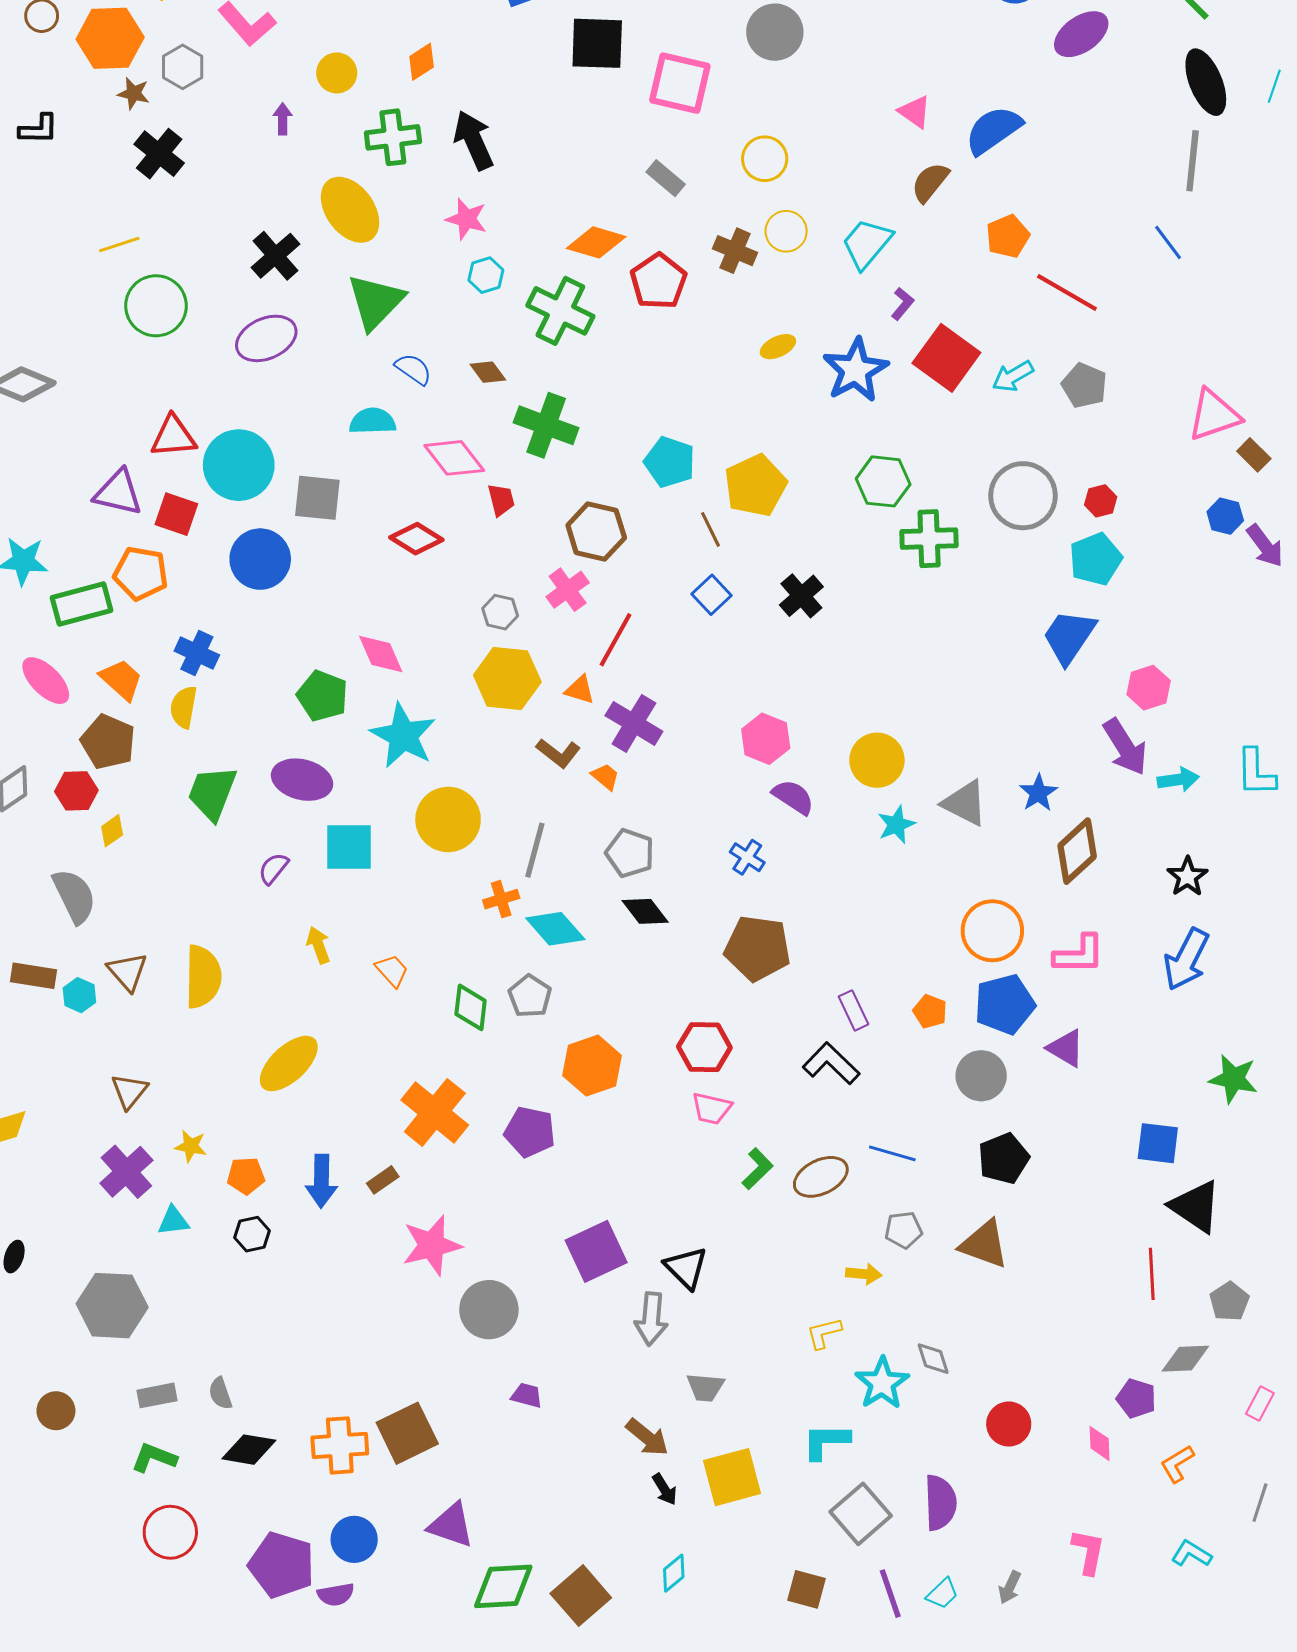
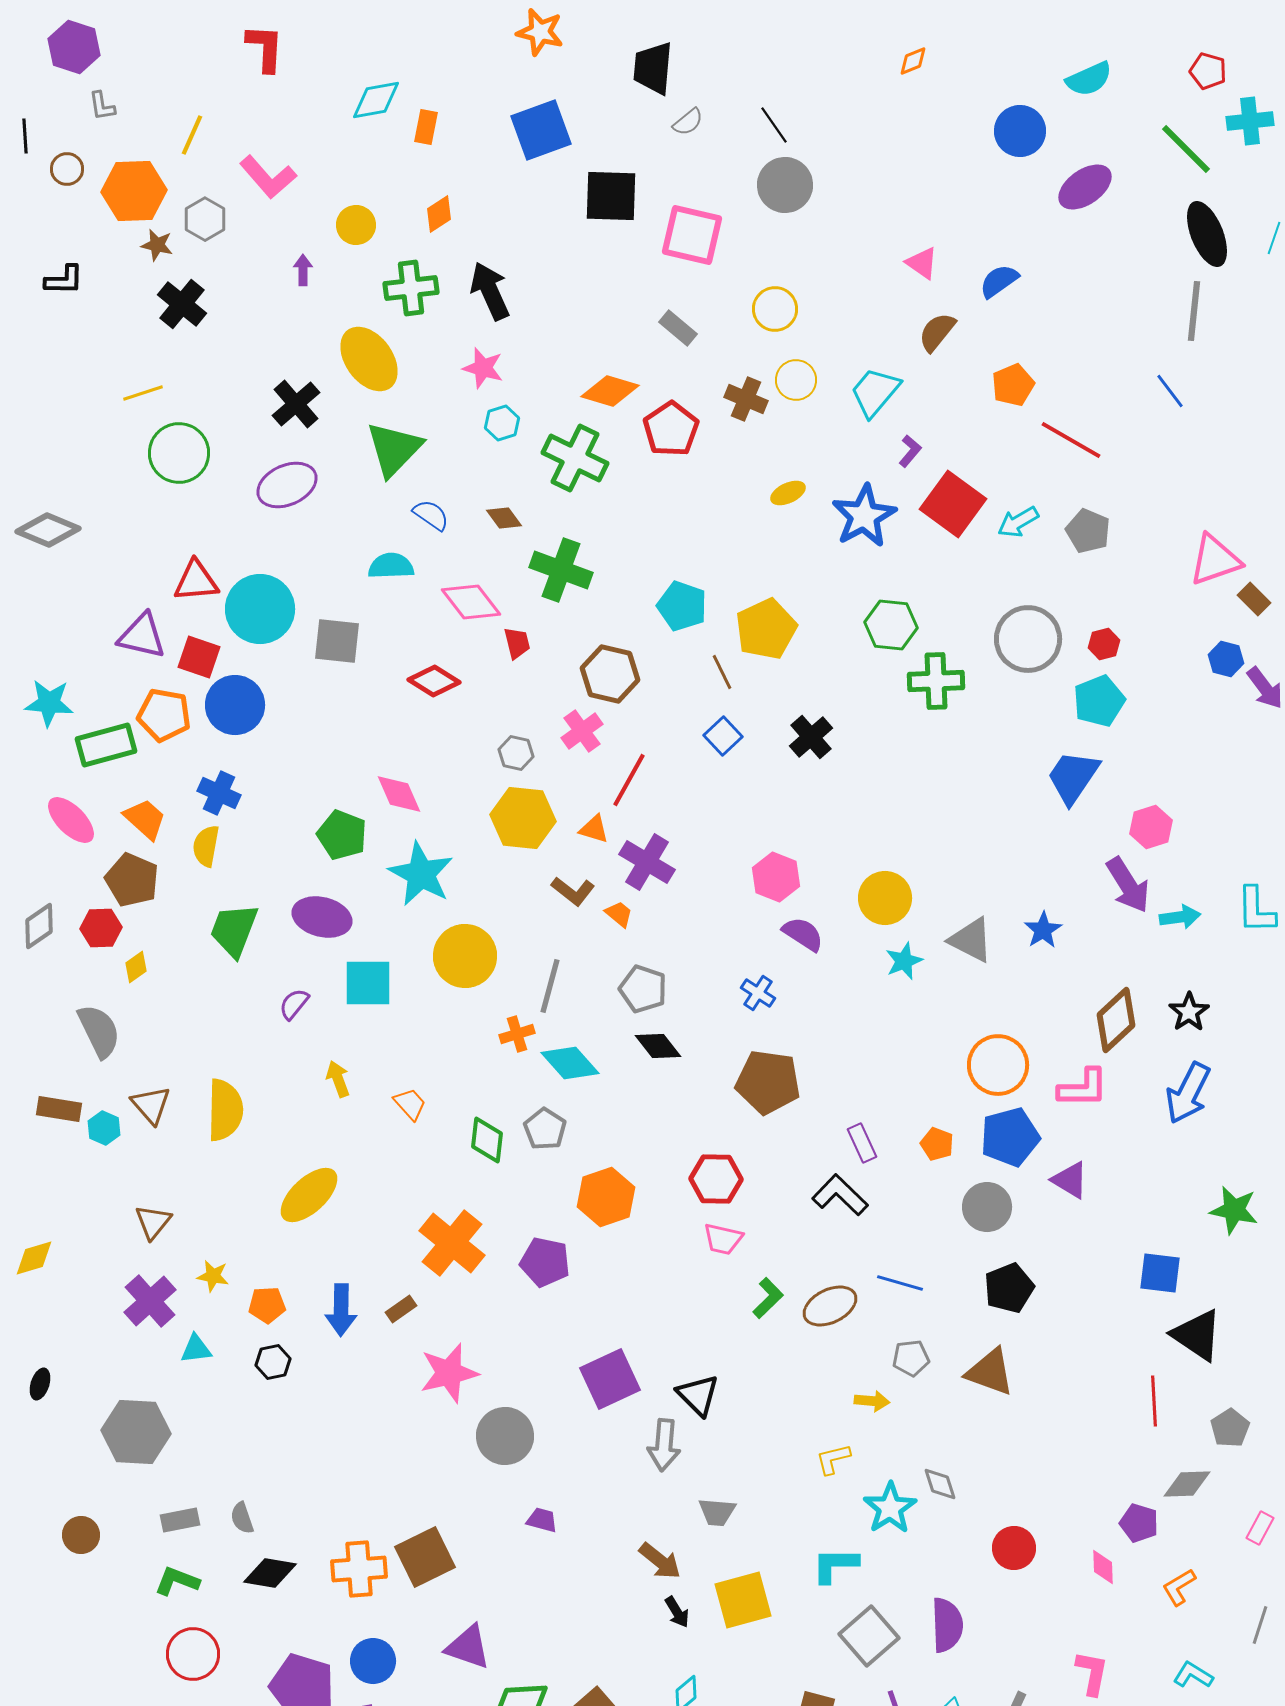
blue semicircle: (993, 130) -> (999, 281), size x0.7
blue circle: (260, 559) -> (235, 705), moved
brown diamond: (1077, 851) -> (1116, 1020), moved

